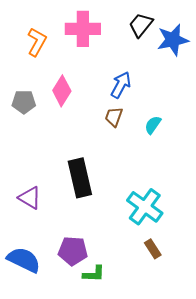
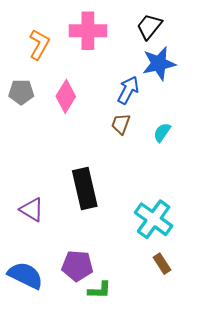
blue star: (173, 40) -> (159, 64), moved
gray pentagon: (24, 102) -> (21, 92), moved

